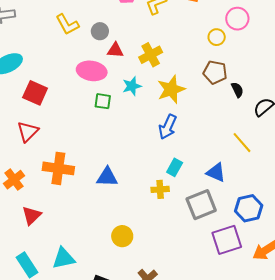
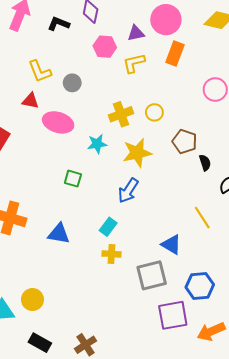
yellow circle: (217, 37) -> (154, 112), moved
red triangle: (115, 50) -> (30, 101), moved
green square: (103, 101) -> (73, 179), moved
cyan rectangle: (175, 167) -> (108, 227), moved
yellow circle: (122, 236) -> (32, 300), moved

